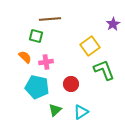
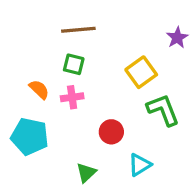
green square: (36, 36) -> (74, 64), moved
cyan pentagon: (37, 87) -> (30, 137), moved
cyan triangle: (81, 112) -> (140, 165), moved

